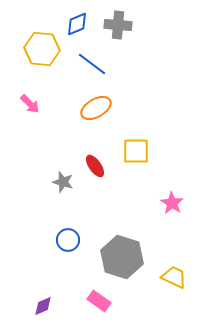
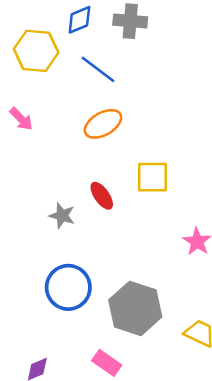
blue circle: (68, 240) -> (68, 287), size x1.6

